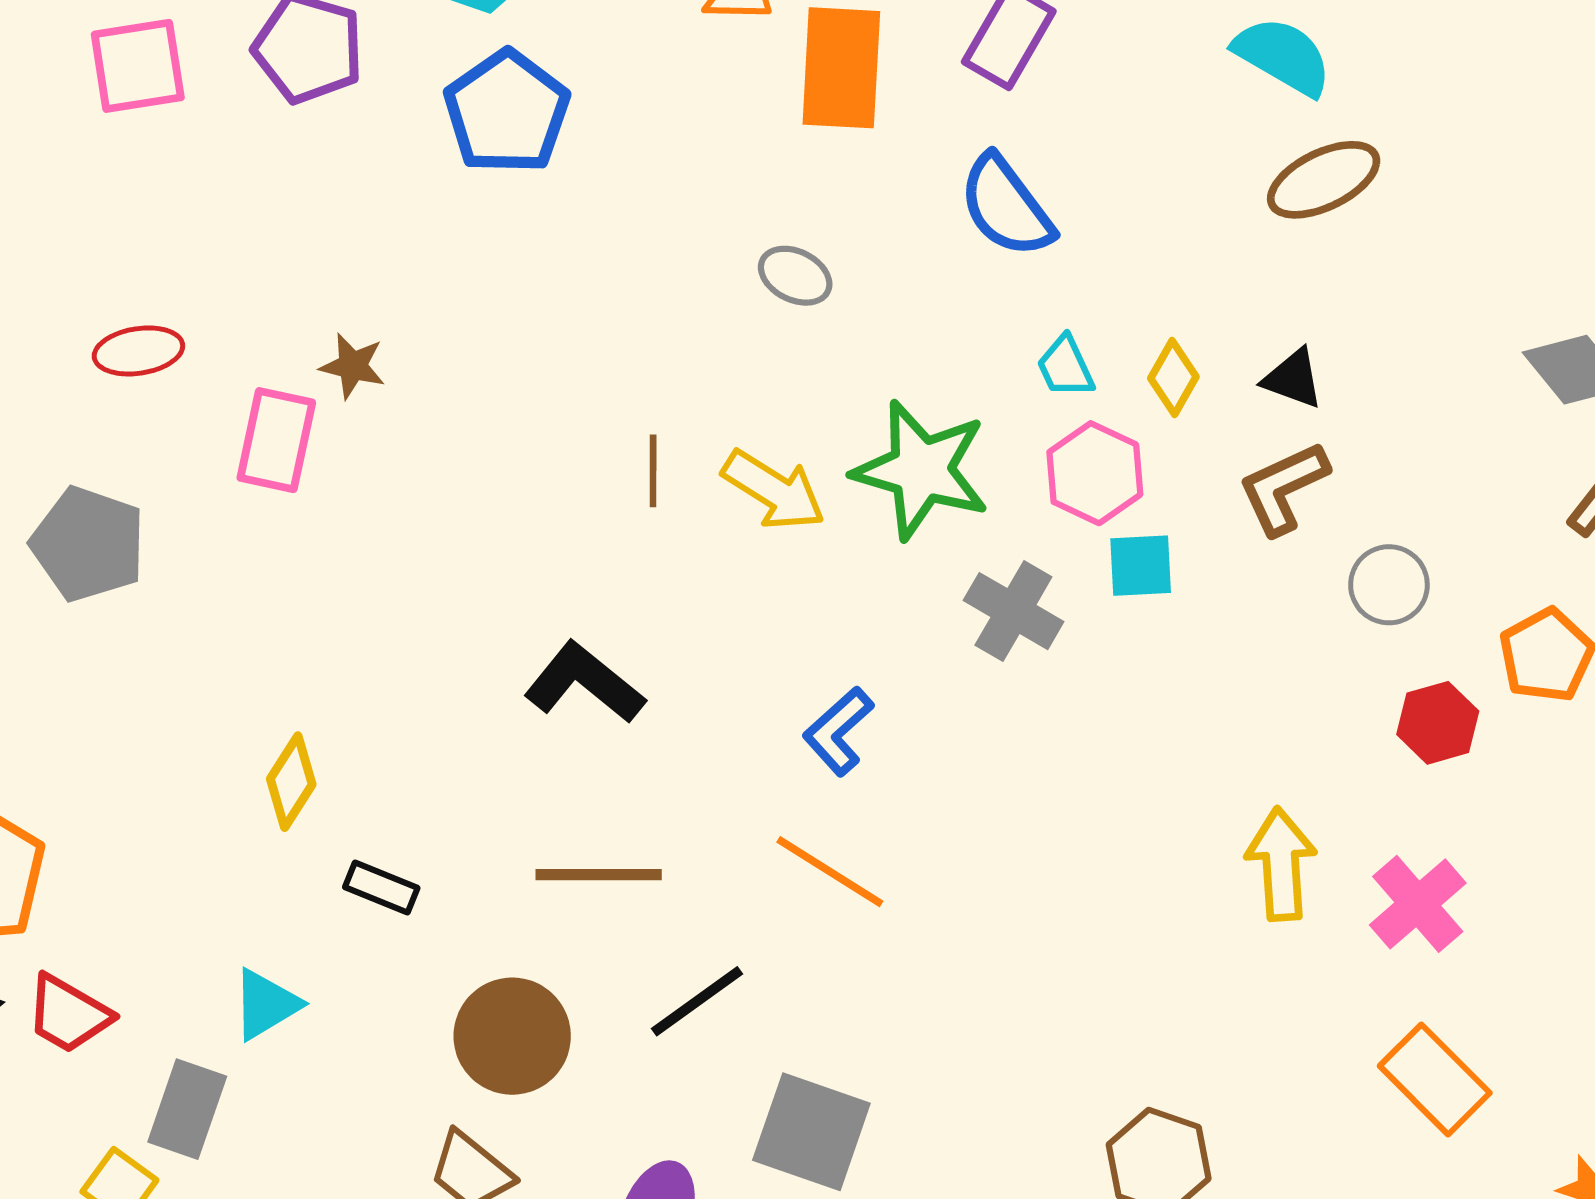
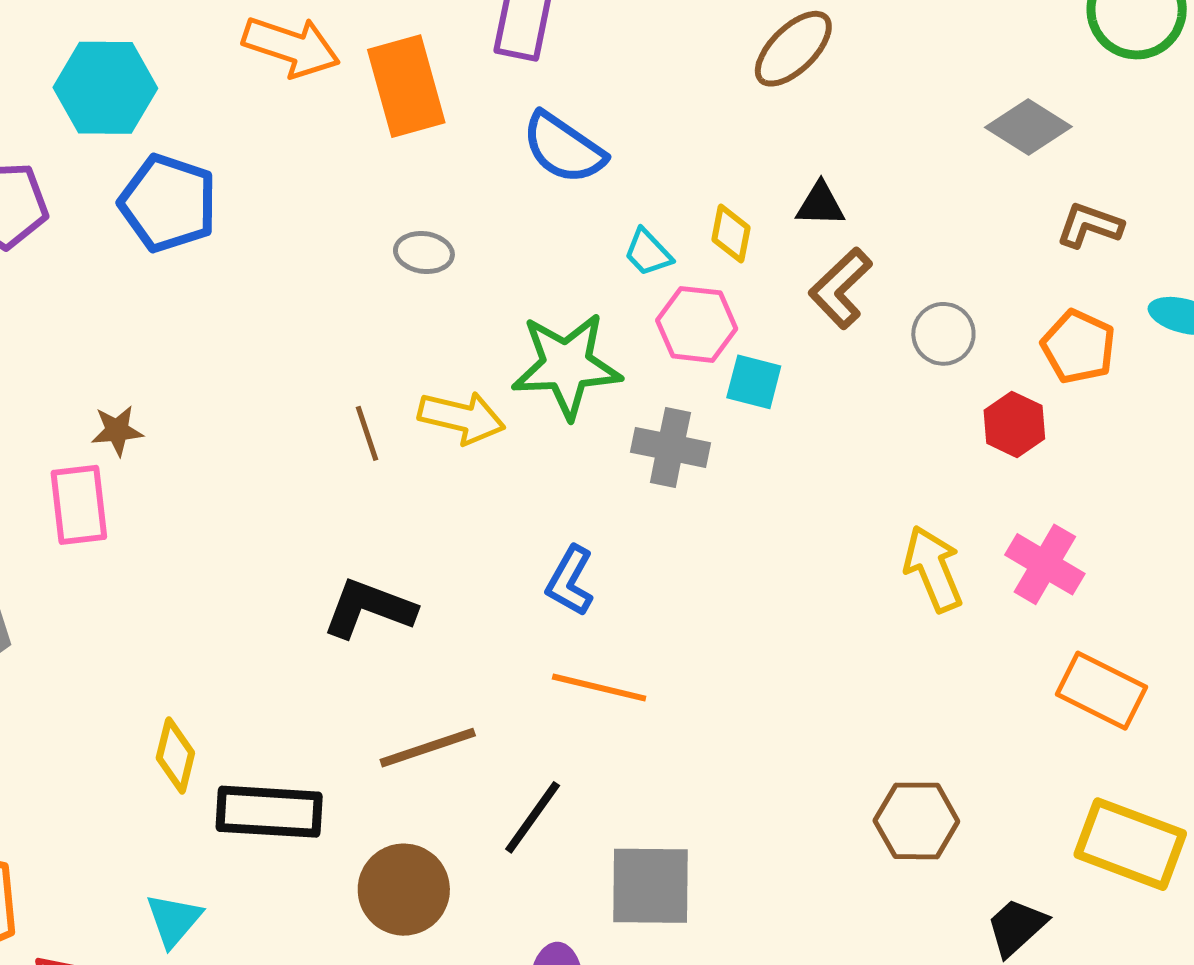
cyan square: (1141, 566) -> (754, 382), turned 36
black rectangle: (381, 888) -> (269, 812), size x1.8
cyan triangle: (266, 1004) -> (174, 920), moved

